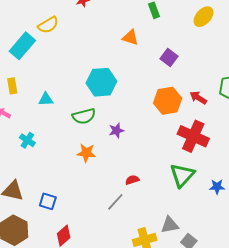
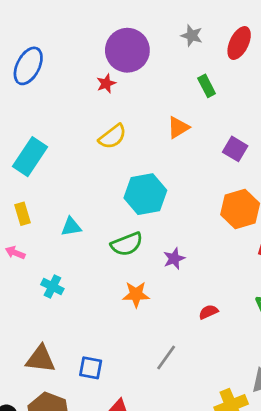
yellow semicircle: (48, 25) -> (113, 137), moved
orange triangle: (130, 37) -> (178, 127), turned -42
red semicircle: (132, 180) -> (208, 312), moved
gray line: (115, 202) -> (166, 357), moved

